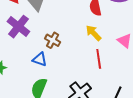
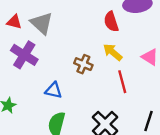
brown cross: (53, 40) -> (83, 64), moved

